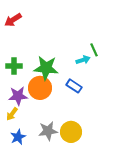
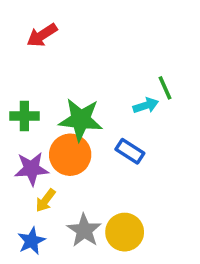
red arrow: (13, 20) -> (42, 35), moved
yellow arrow: (12, 114) -> (45, 200), moved
gray star: (48, 131) -> (84, 230), turned -30

